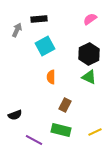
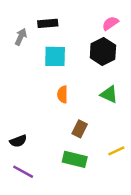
cyan square: (45, 46) -> (55, 56), turned 30
black hexagon: (89, 54) -> (103, 52), moved
yellow line: (95, 132) -> (116, 151), moved
purple line: (34, 140) -> (23, 172), moved

